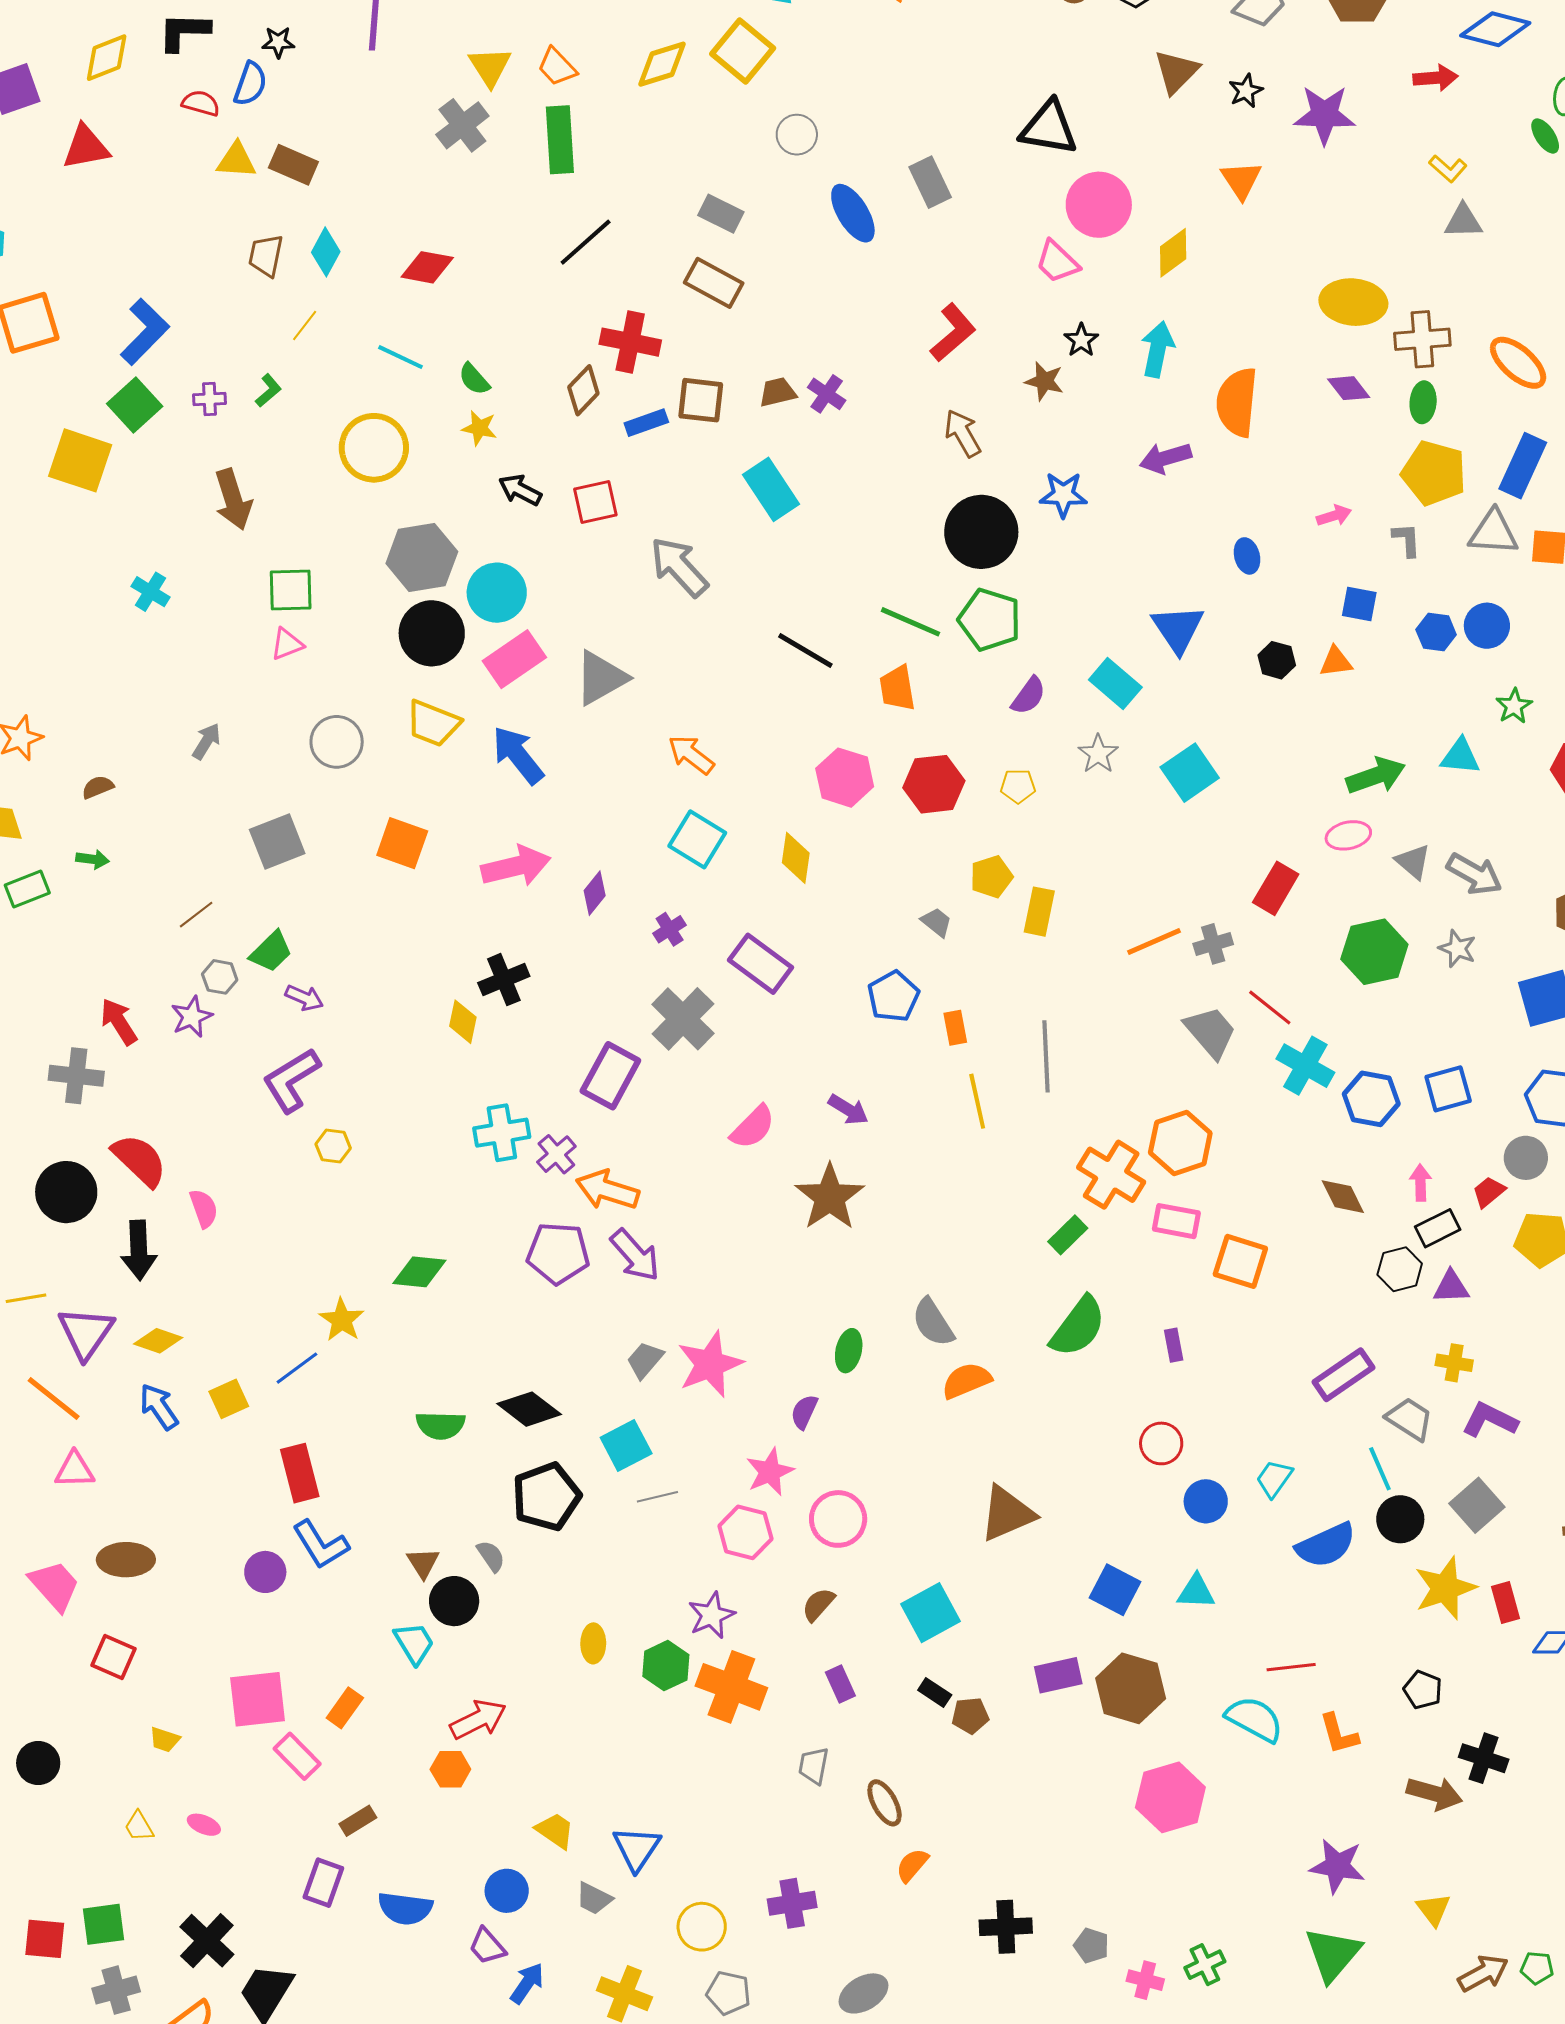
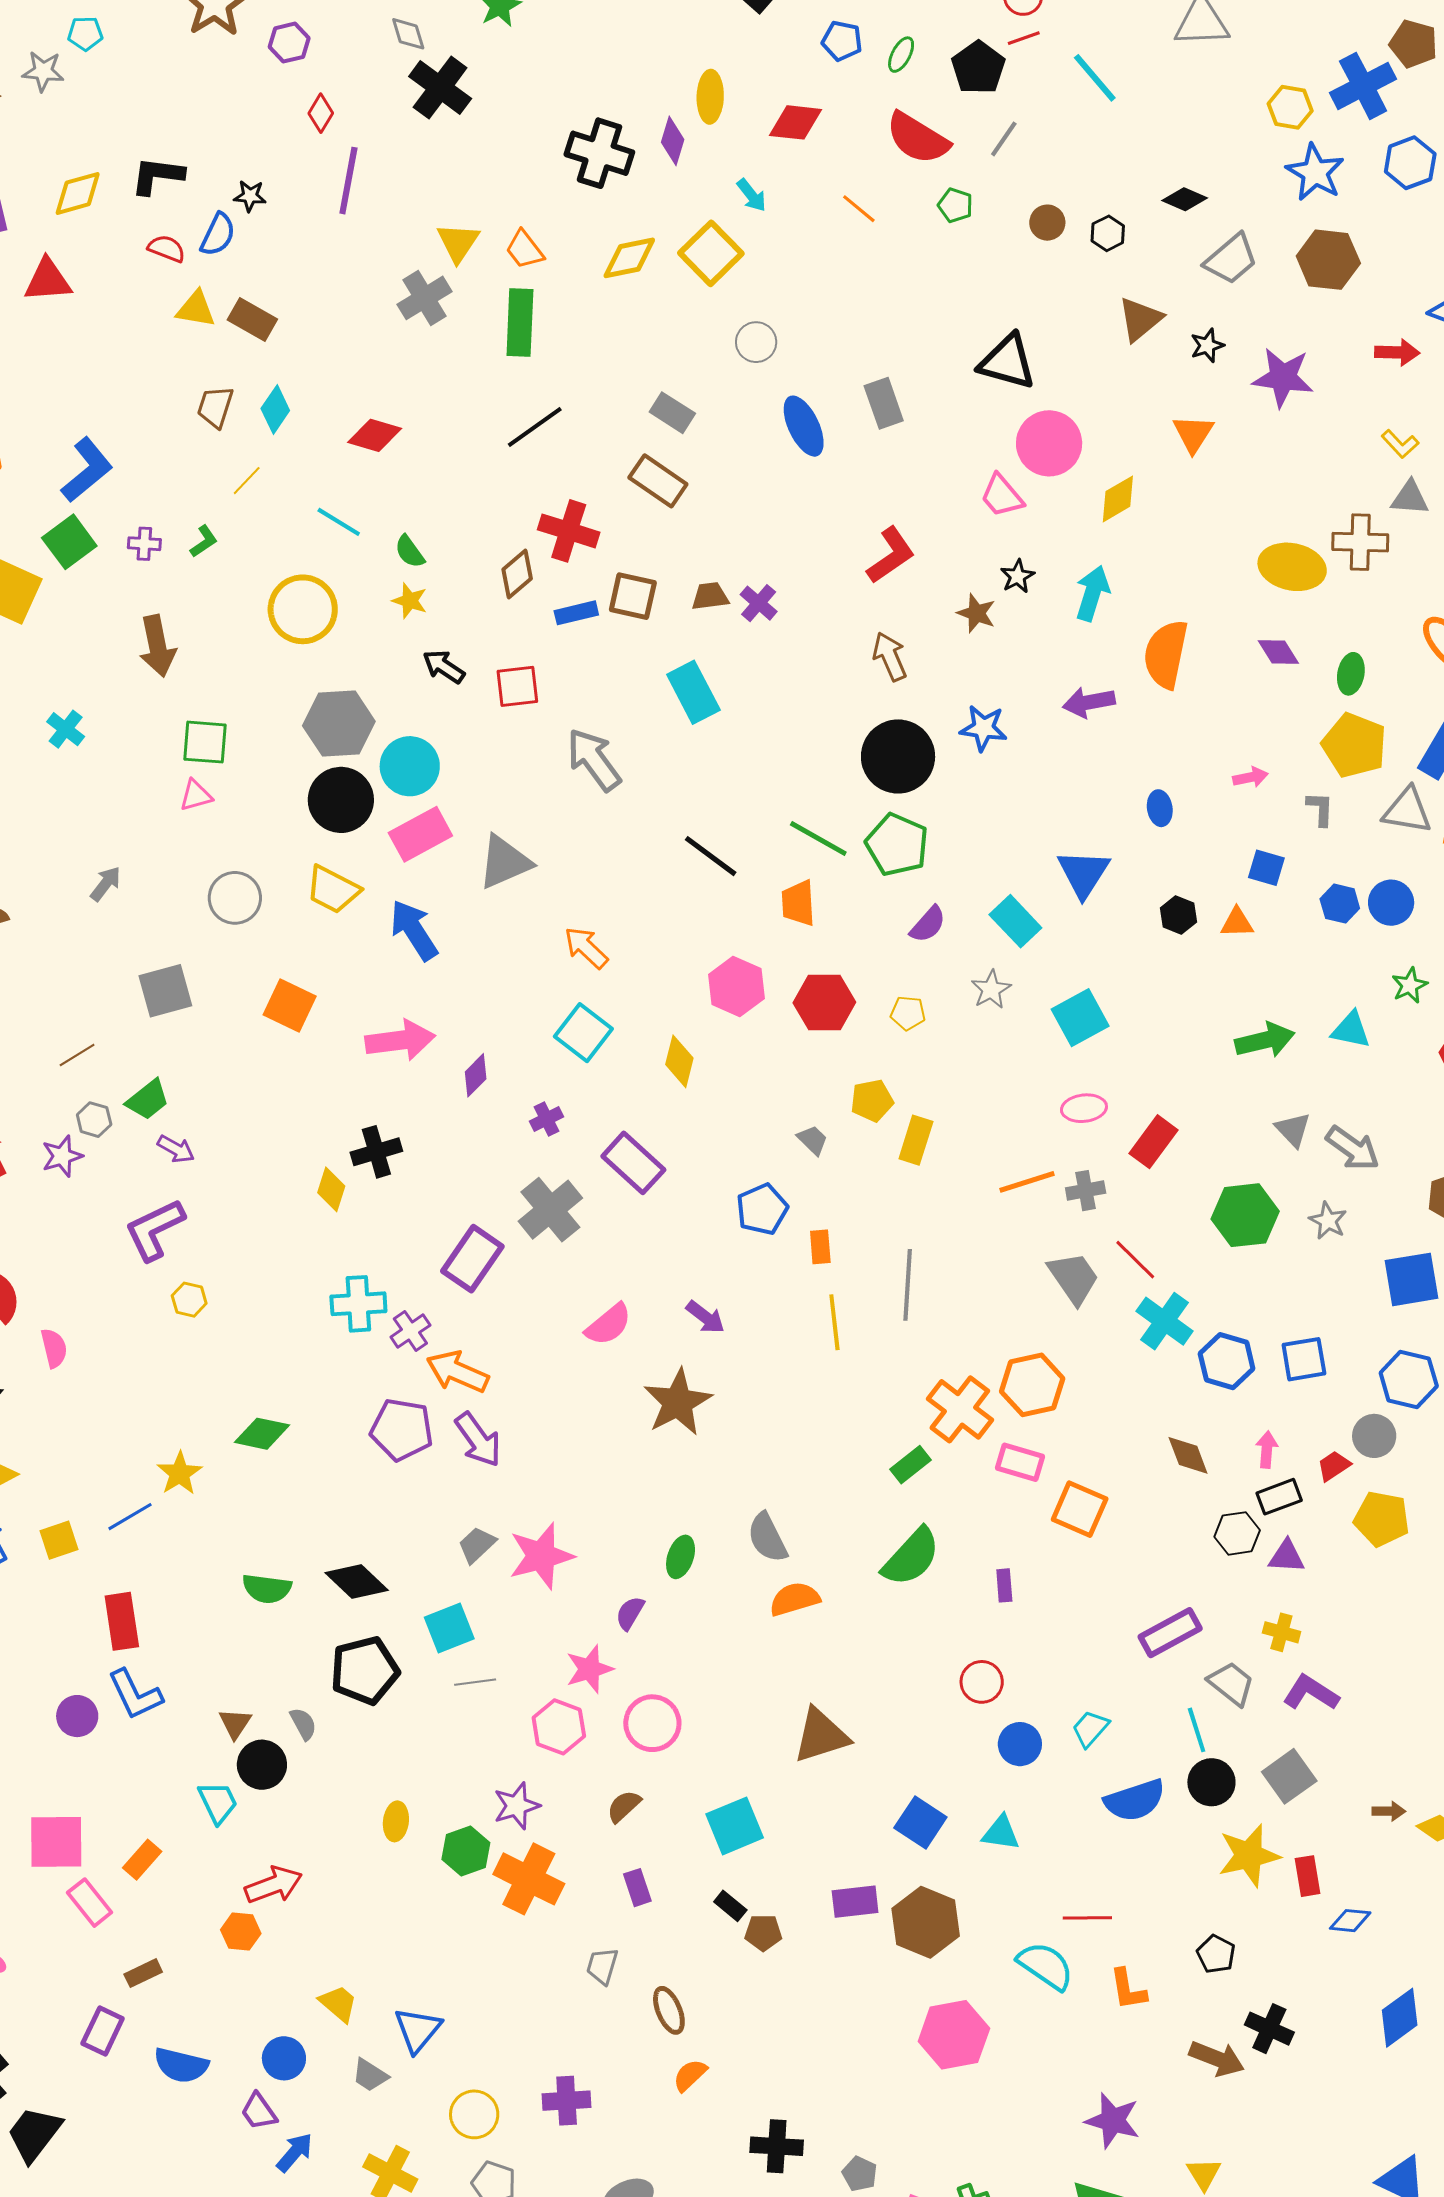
brown cross: (1422, 339) -> (1360, 542), moved
pink ellipse: (1348, 835) -> (1084, 1108), moved

